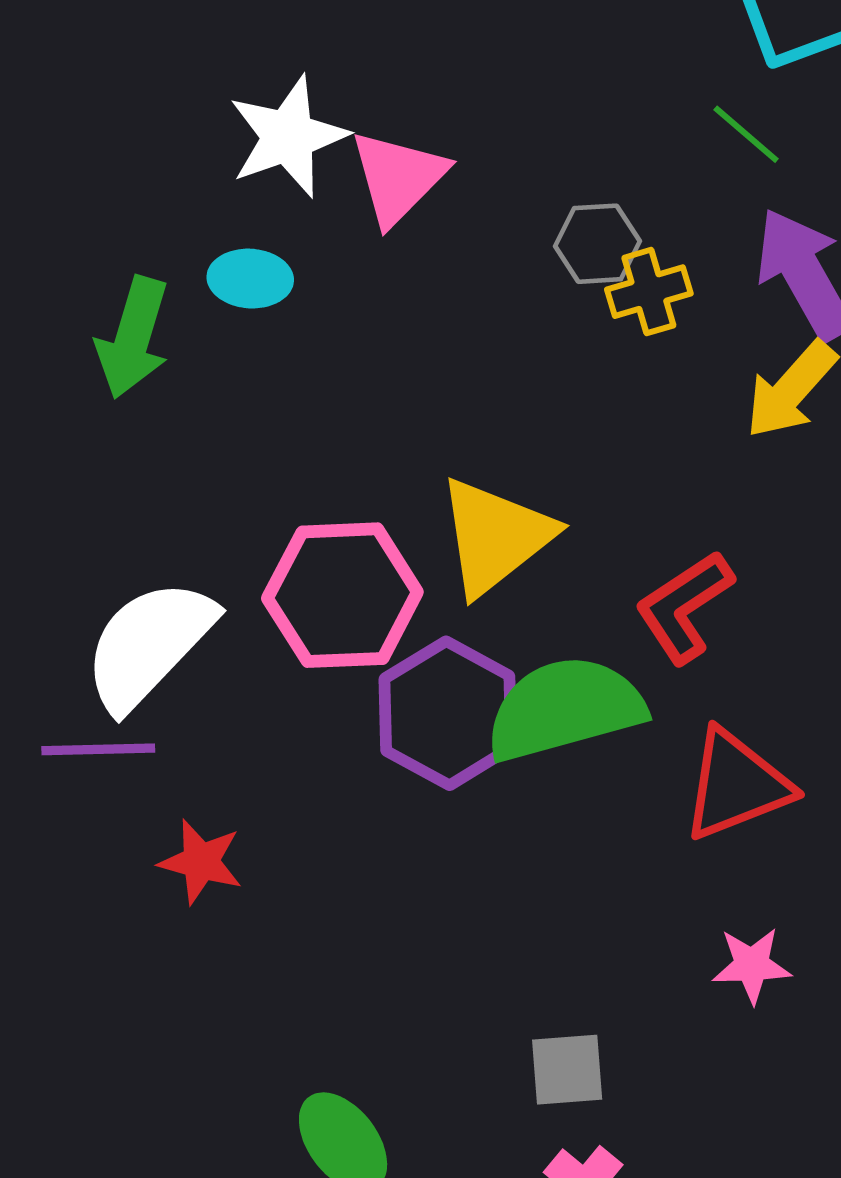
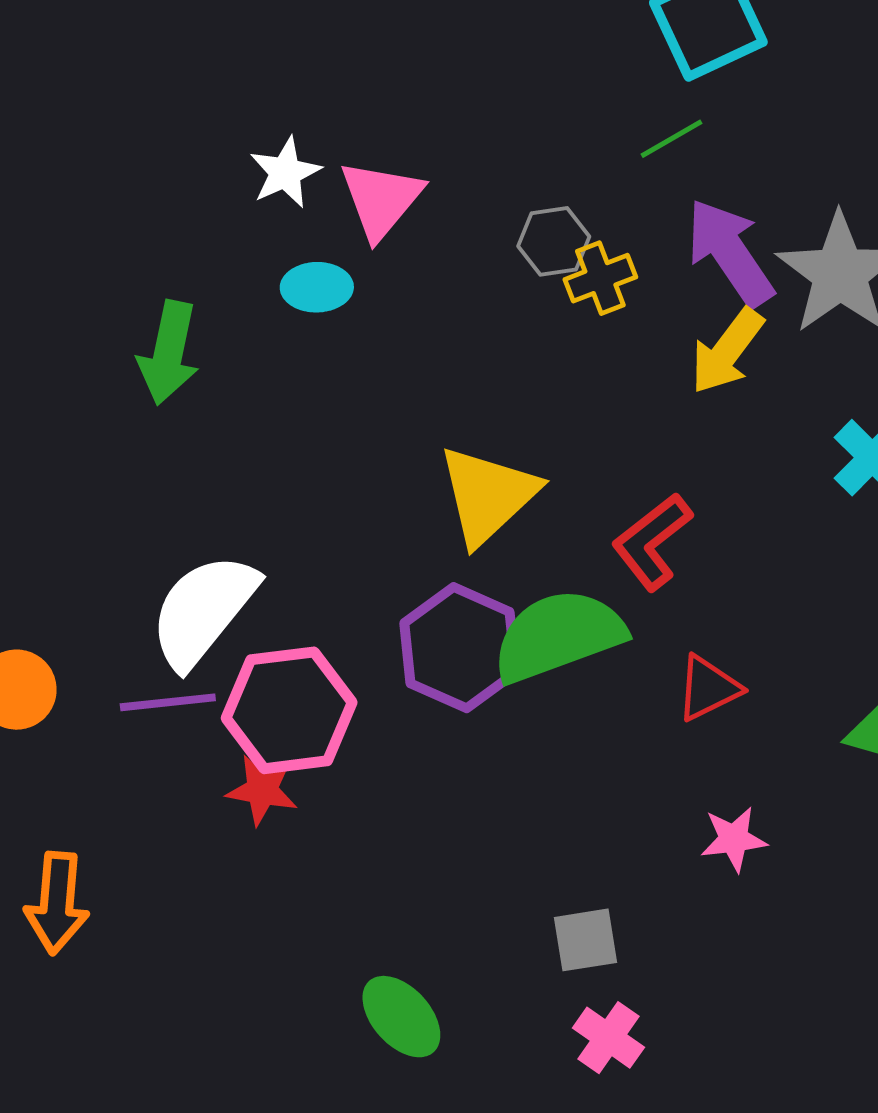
green line: (746, 134) -> (671, 139), turned -66
white star: (288, 137) -> (285, 173), size x0.7
cyan ellipse: (250, 279) -> (317, 287), moved
pink hexagon: (342, 595) -> (289, 710), moved
red triangle: (736, 785) -> (708, 688), size x0.7

